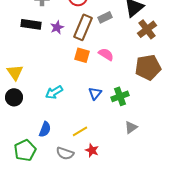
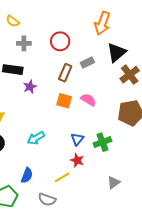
purple star: (57, 27) -> (30, 87), moved
brown rectangle: (83, 27) -> (65, 73), size x0.7
gray triangle: (131, 127) -> (114, 182), moved
red star: (92, 150) -> (77, 160), moved

